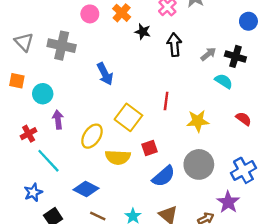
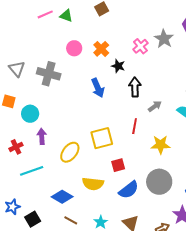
black arrow: (174, 45) -> (135, 87), moved
gray arrow: (208, 54) -> (155, 106), moved
blue arrow: (105, 74) -> (98, 88), moved
yellow square: (128, 117) -> (102, 138), turned 35
yellow semicircle: (118, 157) -> (93, 184), moved
cyan line: (48, 161) -> (32, 171), turned -70
blue star: (33, 192) -> (12, 207), moved

